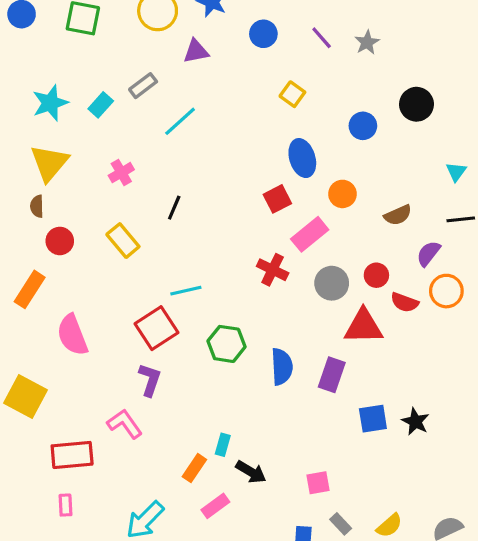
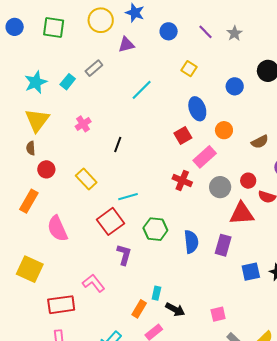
cyan line: (180, 121) -> (142, 90), moved
yellow rectangle: (123, 241) -> (86, 179), moved
purple L-shape: (150, 380) -> (124, 255), moved

